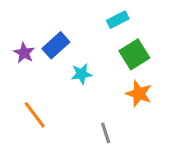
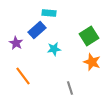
cyan rectangle: (118, 20) -> (49, 13), moved, turned 32
purple star: (24, 53) -> (16, 43), moved

